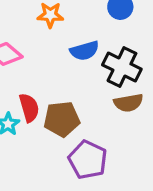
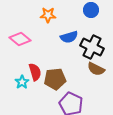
brown semicircle: (128, 103) -> (96, 69), turned 36

